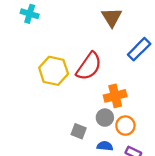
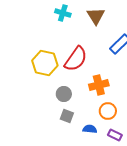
cyan cross: (30, 14) -> (63, 13), moved
gray circle: (105, 118) -> (64, 94), moved

